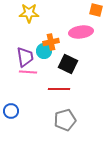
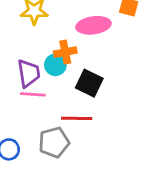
pink ellipse: (81, 32) -> (93, 25), moved
gray pentagon: (65, 120) -> (54, 142), moved

